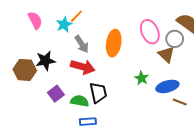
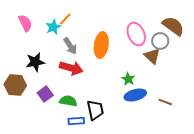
brown hexagon: (25, 70) -> (15, 85), moved
blue ellipse: (167, 86) -> (135, 95), moved
black trapezoid: (98, 93) -> (95, 110), moved

